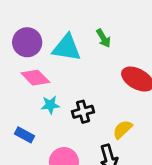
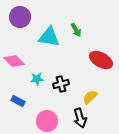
purple circle: (27, 42) -> (20, 17), moved
pink diamond: (35, 78) -> (14, 61), moved

